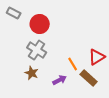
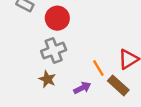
gray cross: (37, 50) -> (54, 51), turned 36

